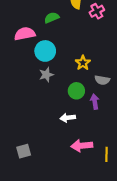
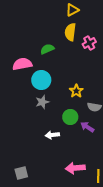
purple arrow: (95, 102) -> (87, 127), turned -48
white arrow: (68, 118) -> (52, 135), moved

